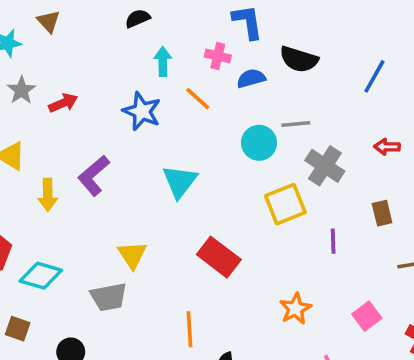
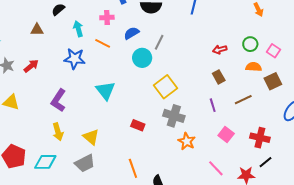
brown triangle: (48, 21) -> (37, 30), moved, turned -32
blue semicircle: (251, 78) -> (131, 33), moved
gray line: (296, 124) -> (159, 42), turned -42
red arrow: (387, 147) -> (220, 50), moved
gray cross: (325, 166) -> (174, 116), moved
yellow arrow: (48, 195) -> (58, 132), moved
purple line: (333, 241) -> (213, 105), moved
red rectangle: (219, 257) -> (138, 125), size x0.6

